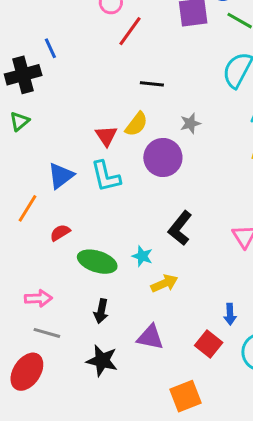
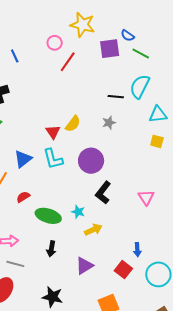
blue line: (50, 48) -> (15, 56), moved
black line: (152, 84) -> (116, 97), moved
purple circle: (163, 157) -> (91, 161), moved
purple triangle: (150, 337) -> (84, 266), turned -42
black star: (102, 361) -> (52, 297), moved

